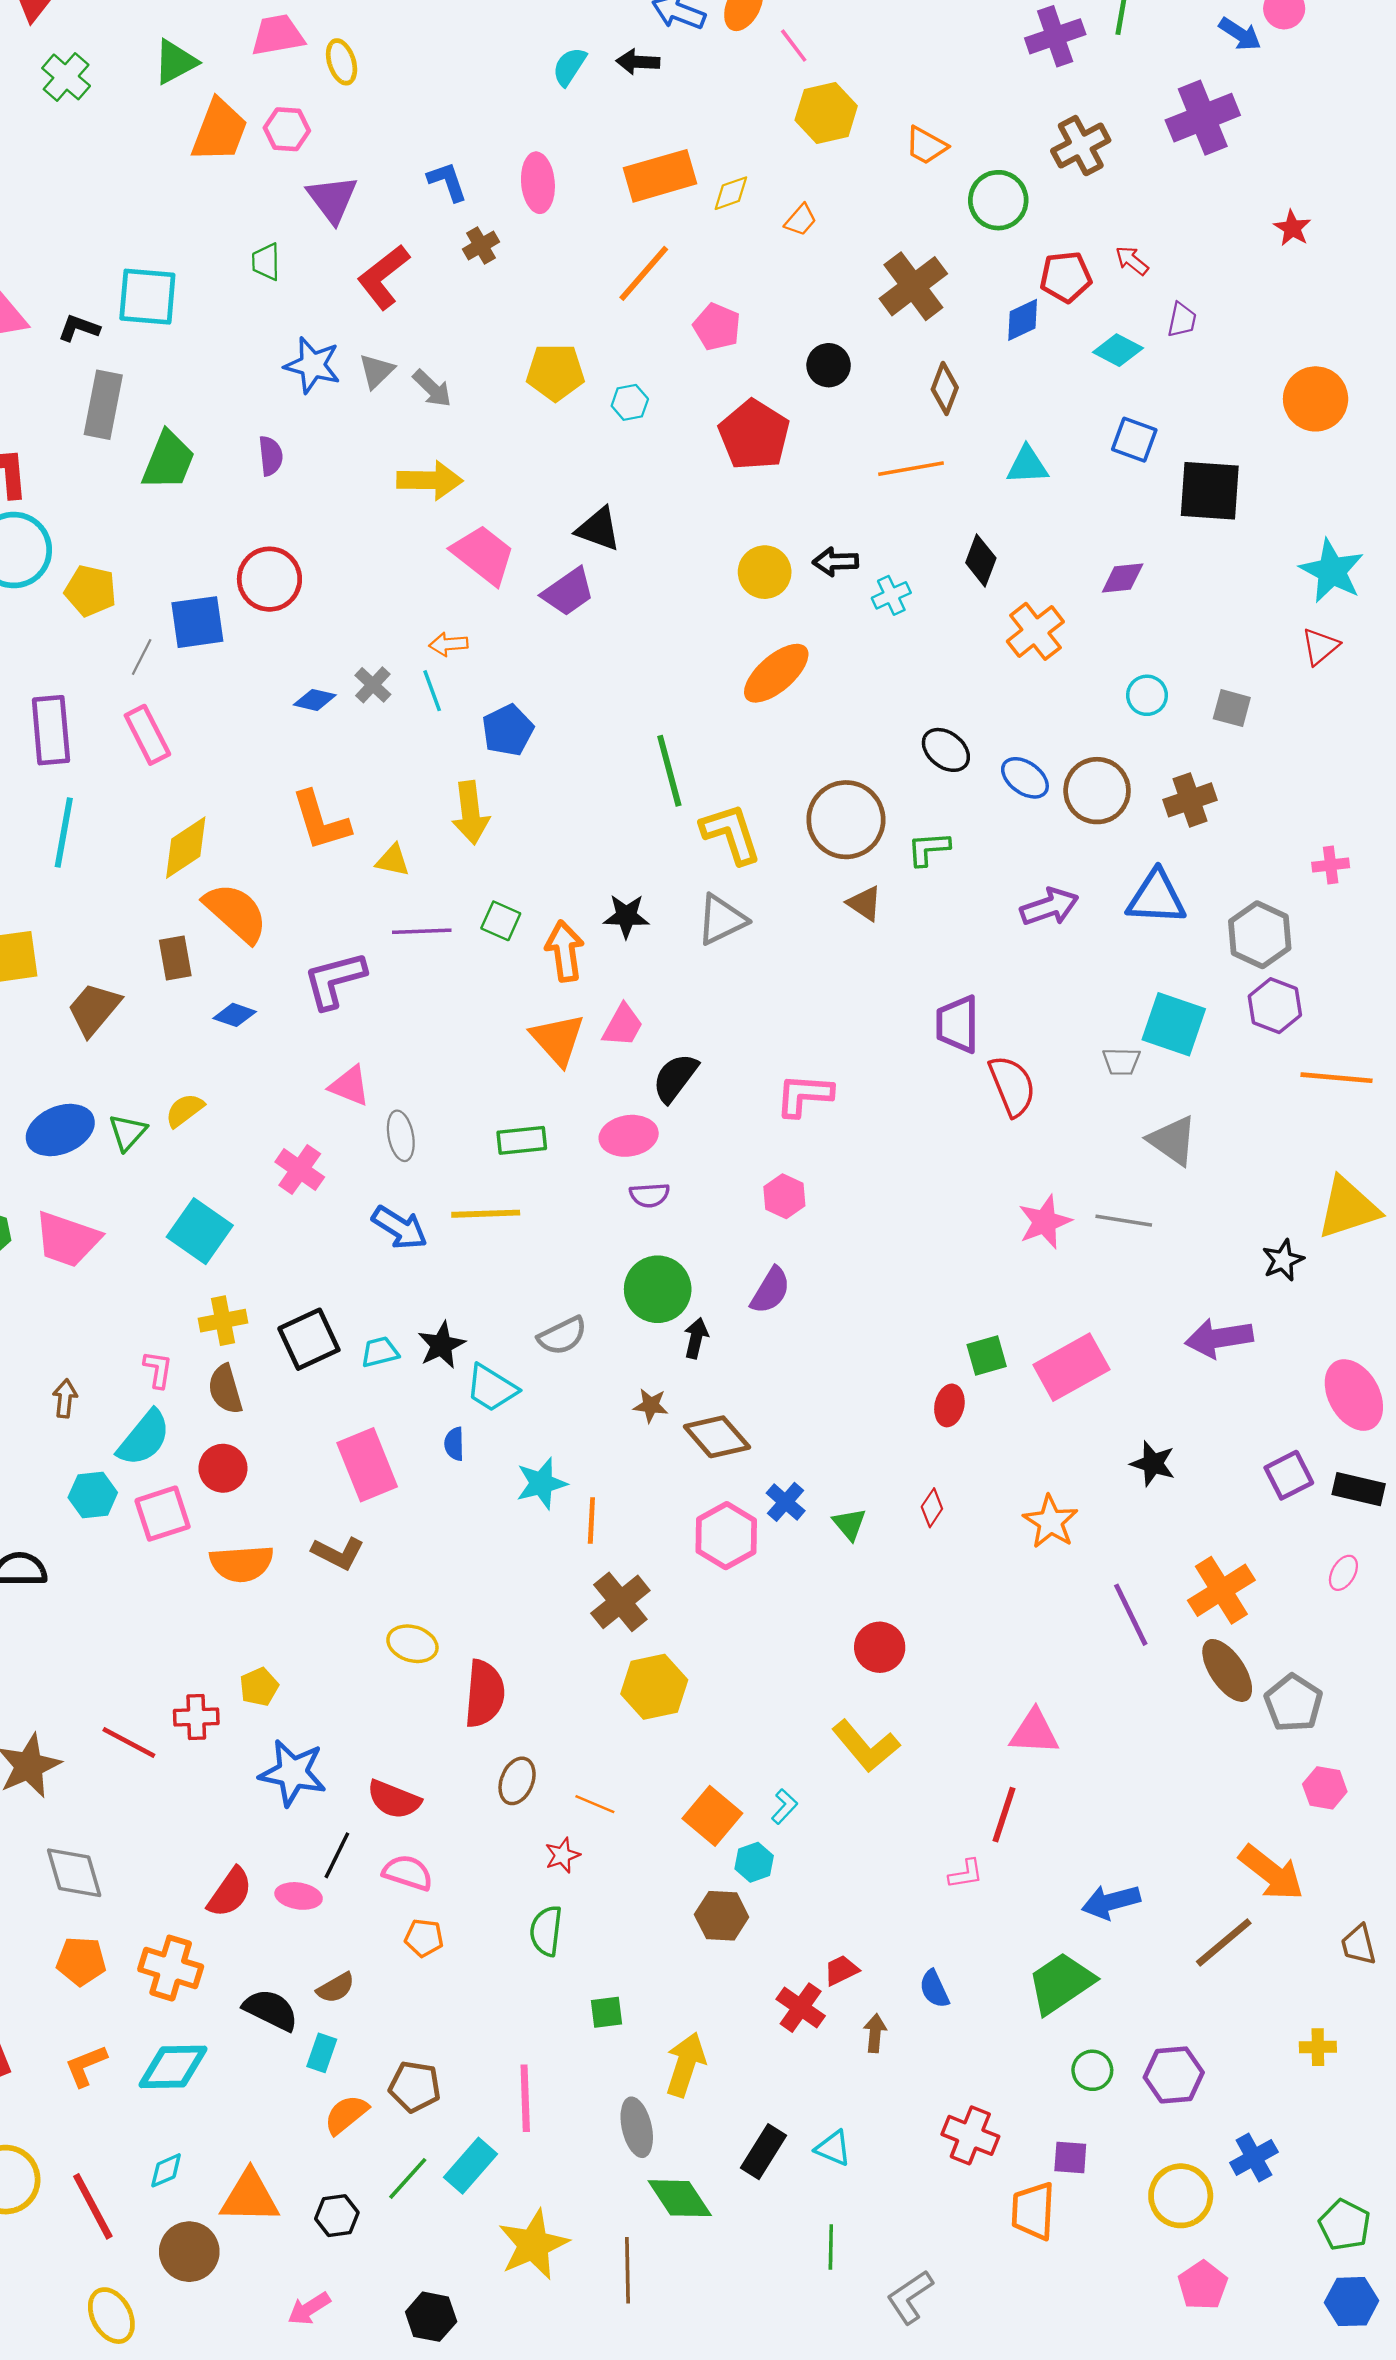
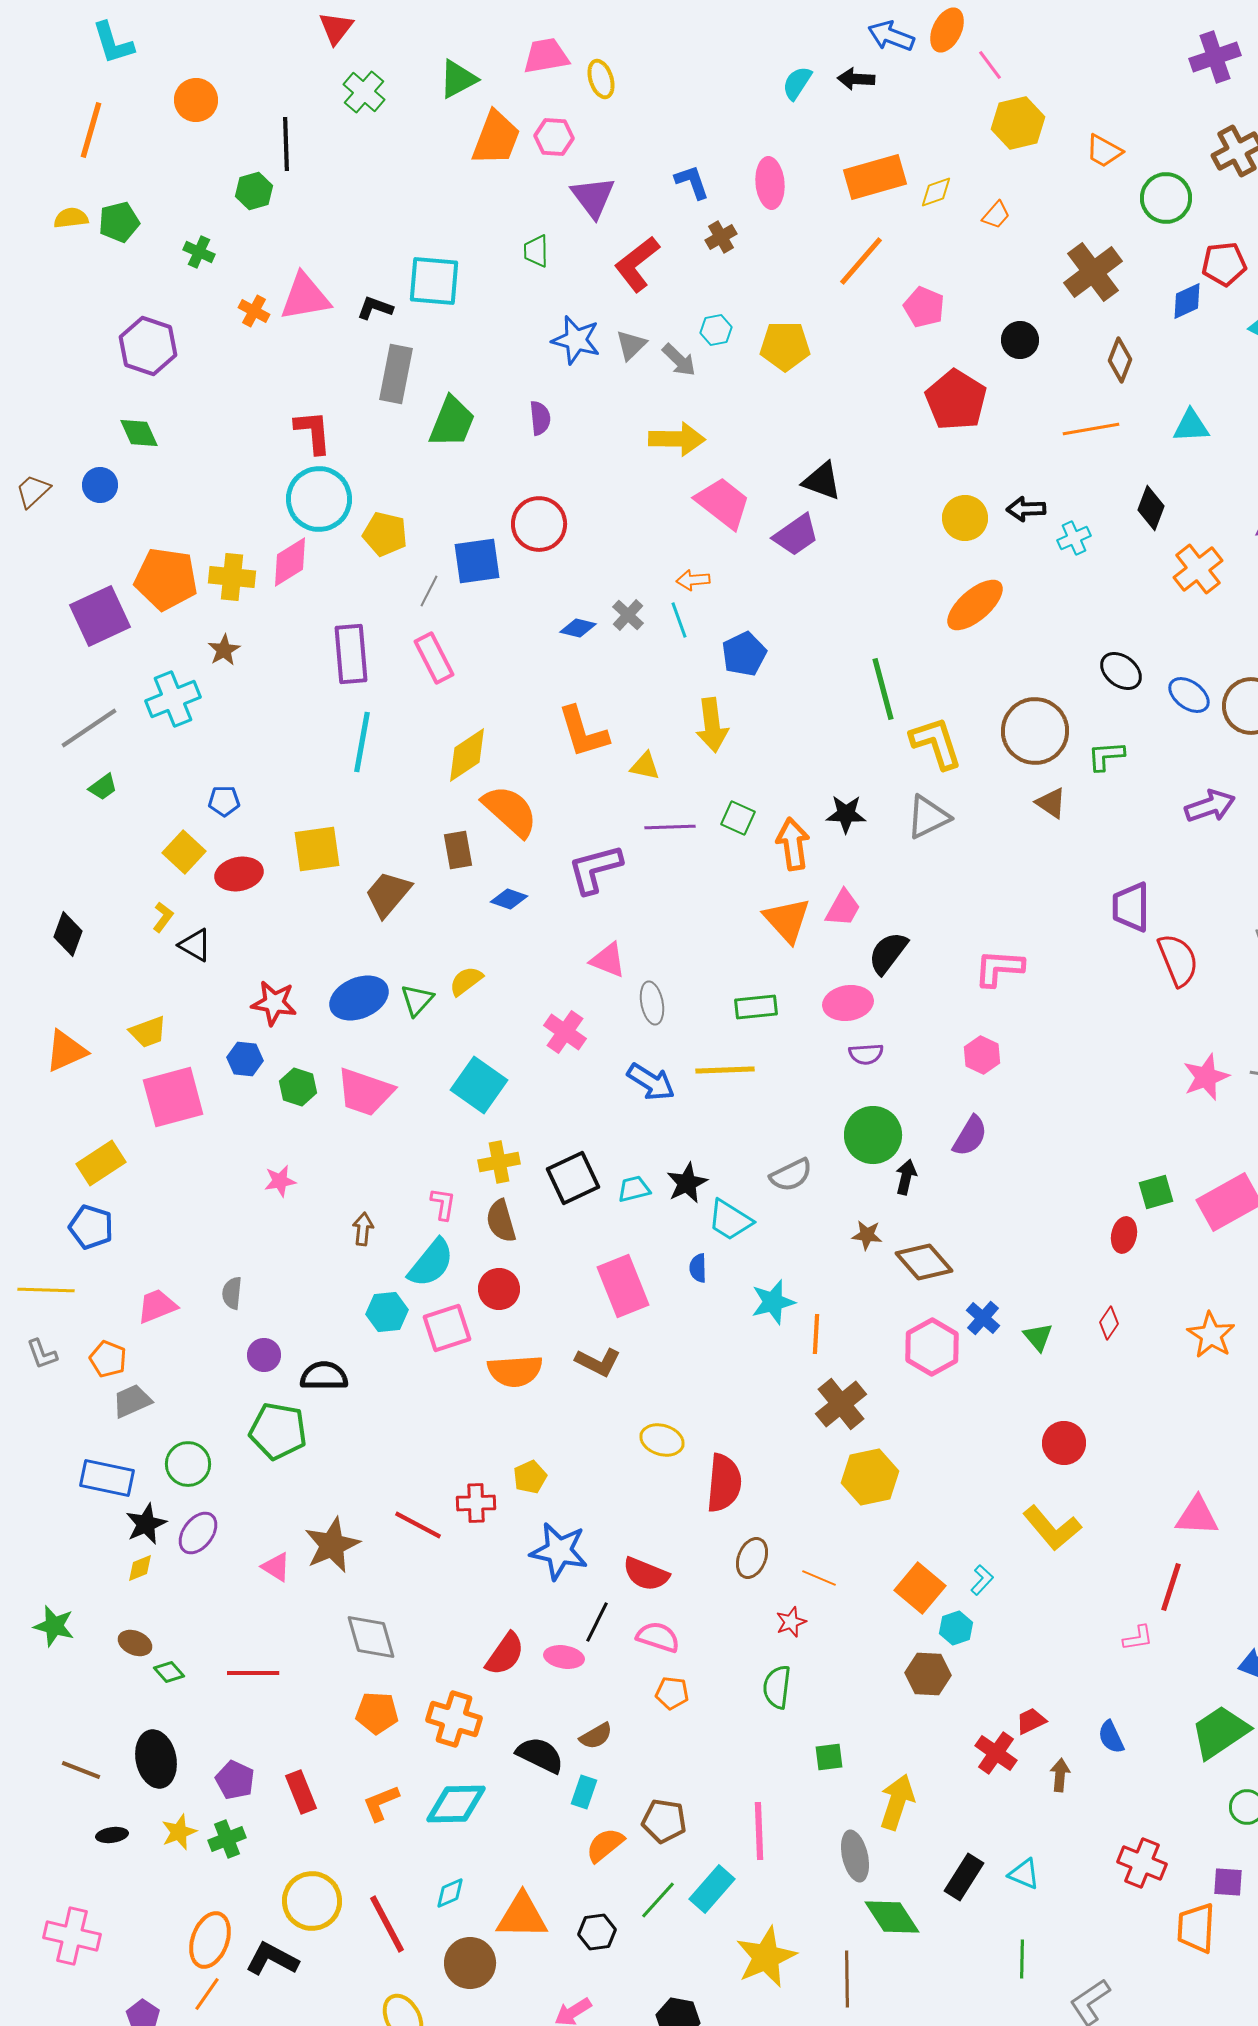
cyan hexagon: (630, 402) -> (716, 330), moved

